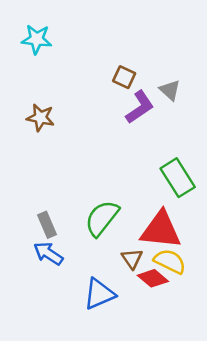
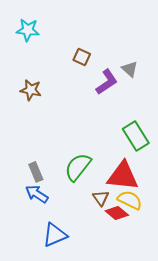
brown square: (124, 77) -> (82, 57), moved
blue triangle: (99, 294) -> (55, 235), moved

